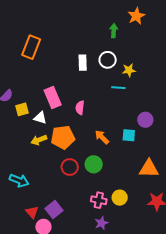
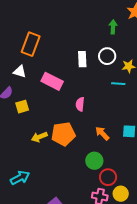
pink rectangle: (53, 97) -> (52, 81), moved, turned -40
white triangle: (40, 118) -> (20, 72), moved
red circle: (70, 167) -> (108, 177), moved
cyan arrow: (19, 181) -> (20, 178), turned -48

